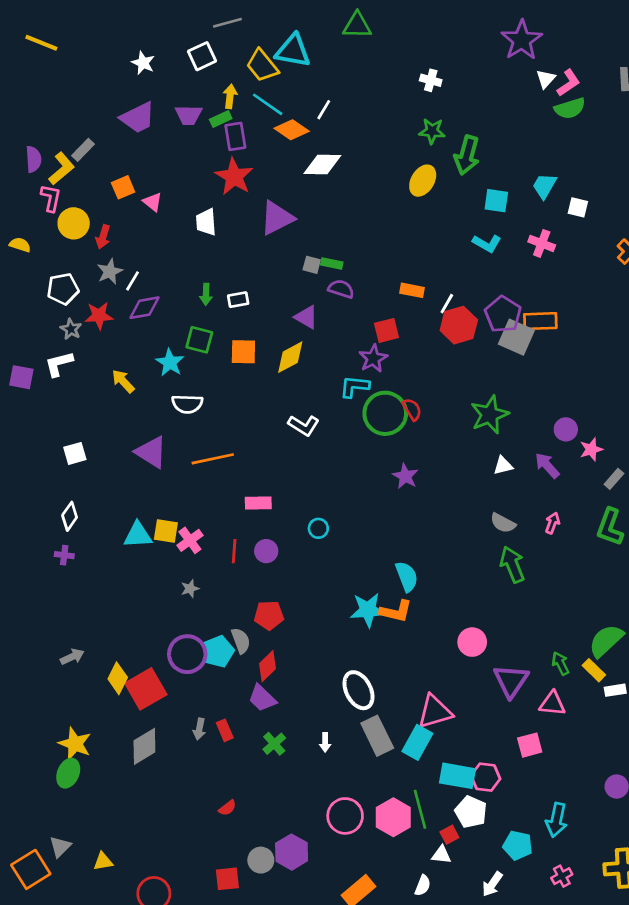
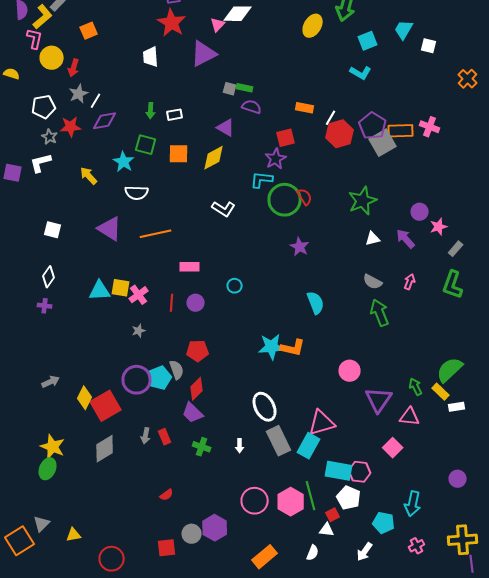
cyan square: (496, 201) -> (368, 41), turned -30
pink triangle: (152, 202) -> (218, 25), moved, turned 35
pink cross: (542, 243) -> (430, 127), moved
gray square: (516, 337) -> (383, 143), turned 36
white square: (75, 453) -> (53, 230), turned 30
cyan semicircle: (407, 577) -> (316, 303), moved
green cross: (274, 744) -> (202, 447), turned -30
pink square: (530, 745) -> (393, 448), turned -30

